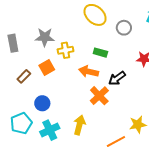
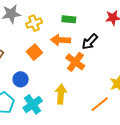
orange square: (47, 68) -> (34, 52), moved

